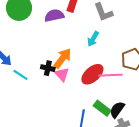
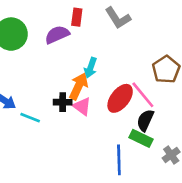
cyan arrow: (93, 39) -> (91, 68), moved
pink line: (111, 75) -> (143, 95), turned 65
black semicircle: (117, 110) -> (145, 120), moved

